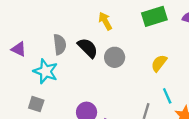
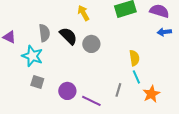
yellow semicircle: (159, 63) -> (134, 58), moved, turned 133
gray square: (36, 104) -> (37, 82), moved

